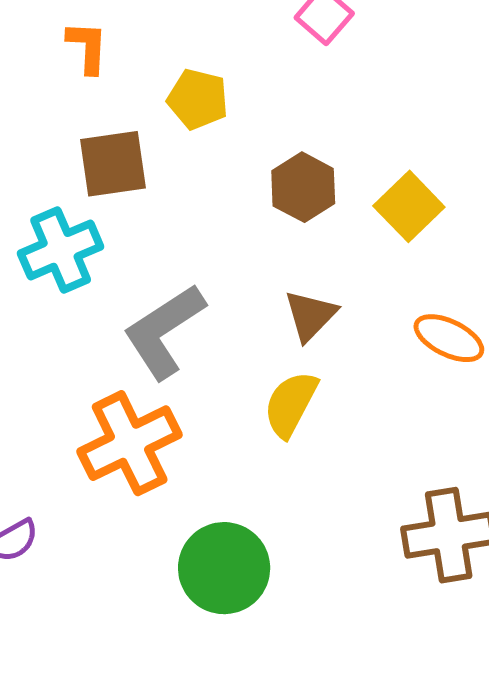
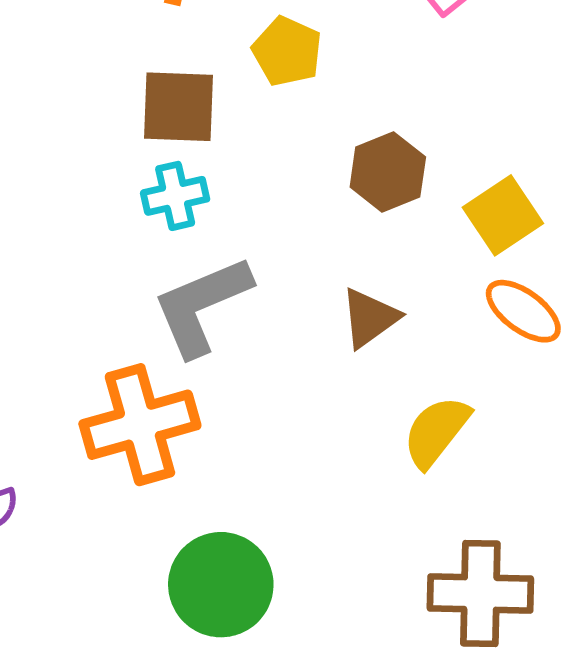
cyan cross: (61, 250) -> (175, 196), moved, size x0.7
orange ellipse: (449, 338) -> (523, 311), moved
yellow semicircle: (291, 404) -> (436, 431), moved

